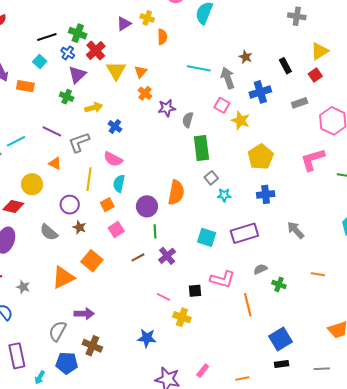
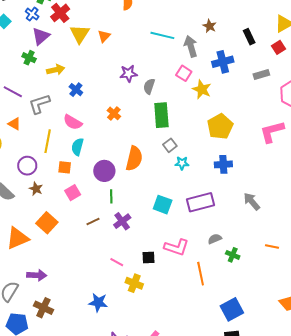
orange cross: (145, 93) -> (114, 113), moved
orange square: (107, 205) -> (65, 167), turned 32

